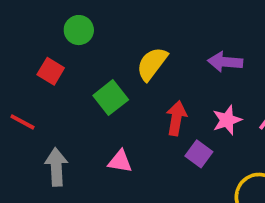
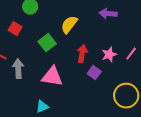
purple arrow: (225, 62) -> (108, 14), moved
pink triangle: (120, 161) -> (52, 77), size x1.6
gray arrow: (56, 167) -> (18, 69), moved

